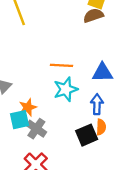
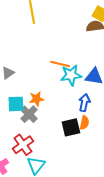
cyan star: (66, 89) -> (71, 75), moved
orange star: (28, 107) -> (37, 99), moved

